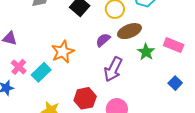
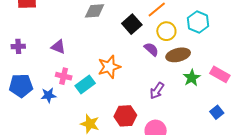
purple semicircle: (103, 40) -> (151, 49), moved, turned 77
pink cross: (19, 67) -> (64, 76), turned -35
purple arrow: (113, 69) -> (157, 91), size x0.7

